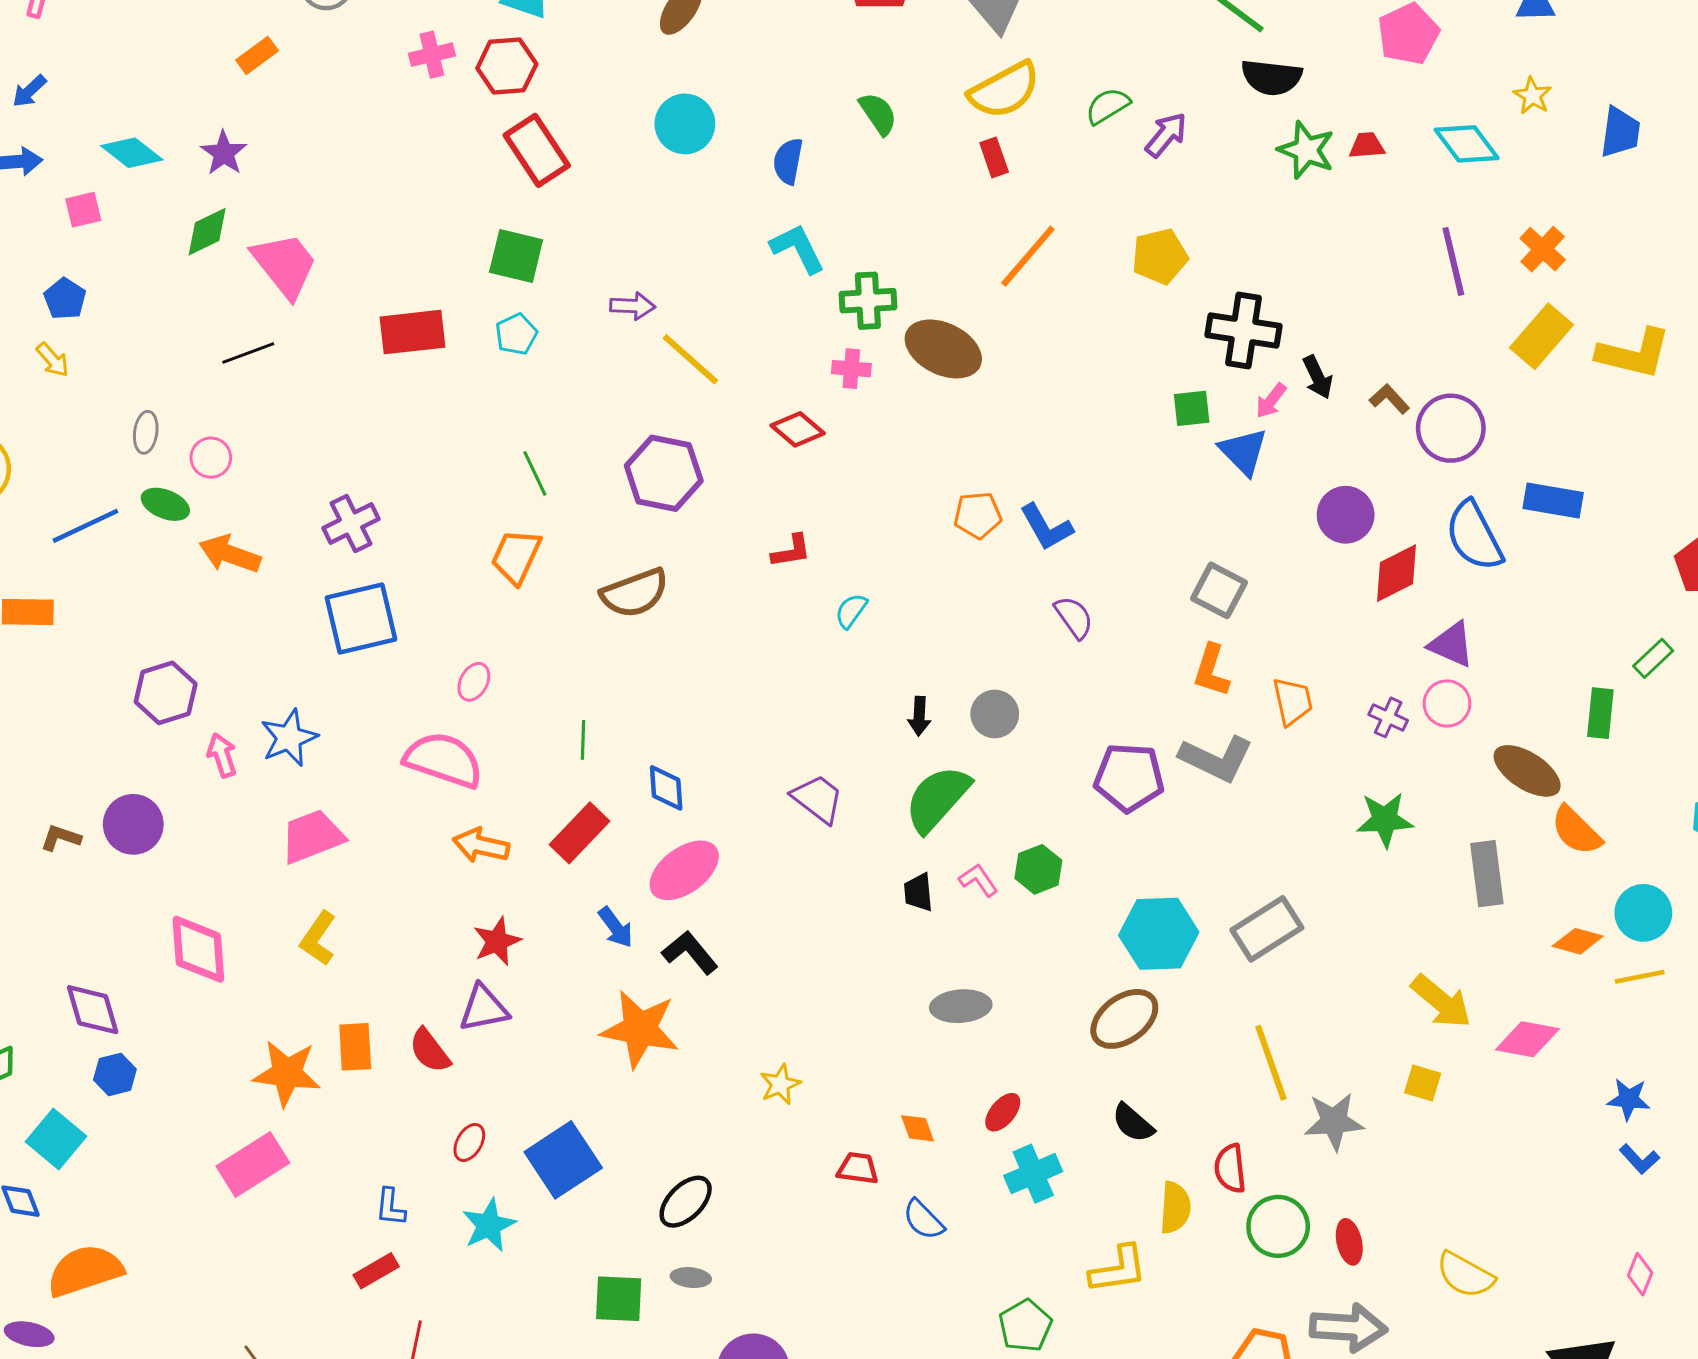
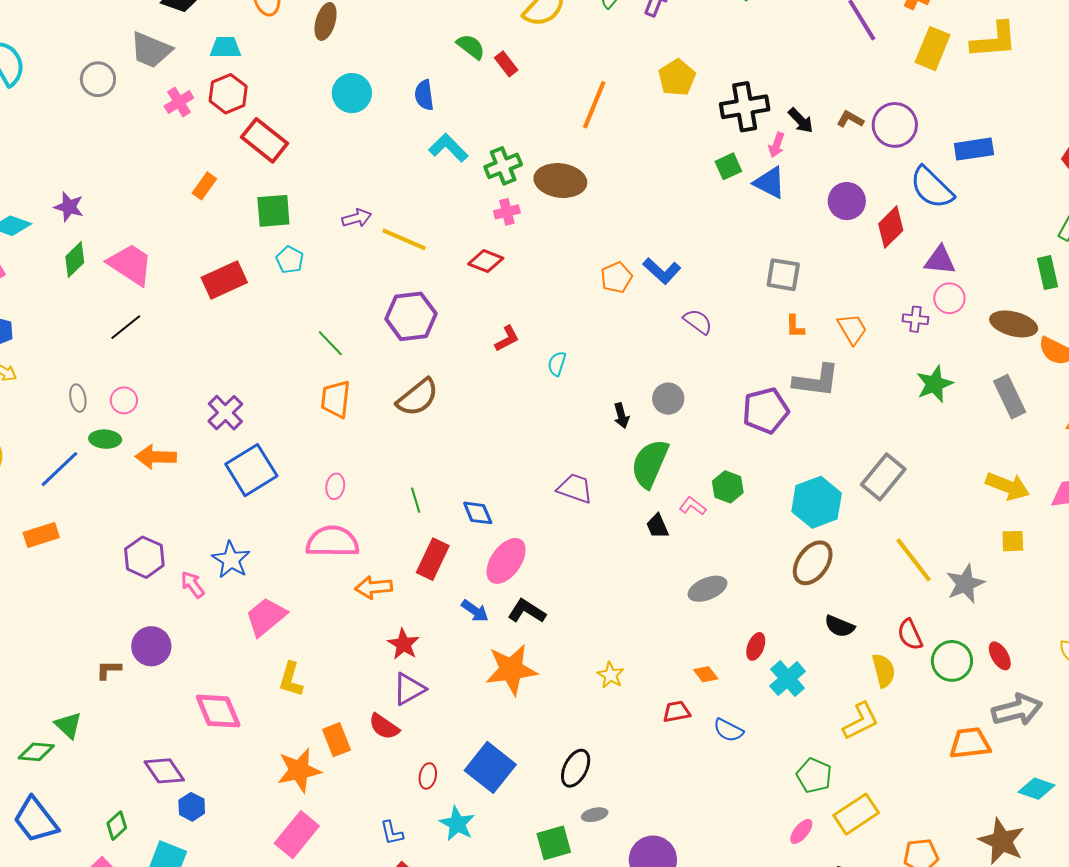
orange rectangle: (257, 55) -> (204, 186), moved
red rectangle: (994, 157) -> (506, 64), moved
orange L-shape: (1211, 670) -> (795, 326), size x0.7

